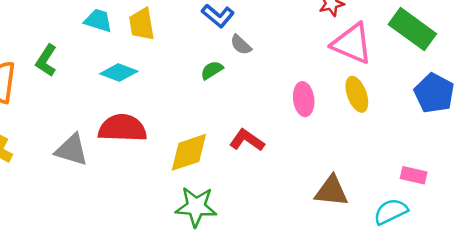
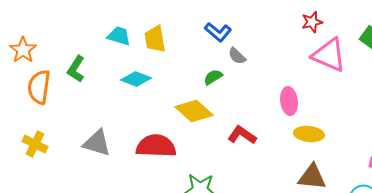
yellow ellipse: (357, 94) -> (309, 134), moved, turned -64
red semicircle: (122, 128) -> (156, 146), moved
yellow diamond: (189, 152) -> (194, 111), moved, turned 60

